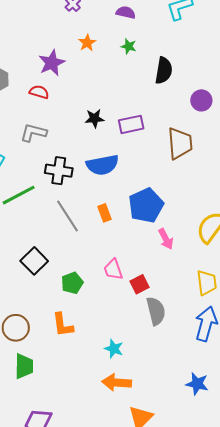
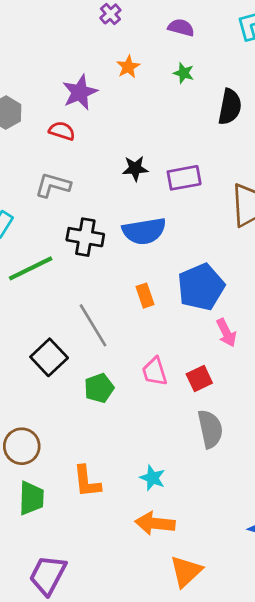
gray line: (68, 216) -> (93, 325), moved
red square: (140, 284) -> (199, 378), moved
orange L-shape: (63, 325) -> (87, 482), moved

